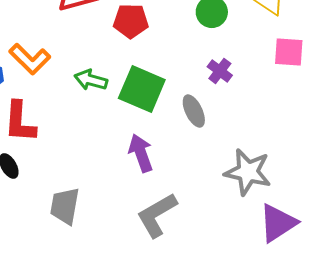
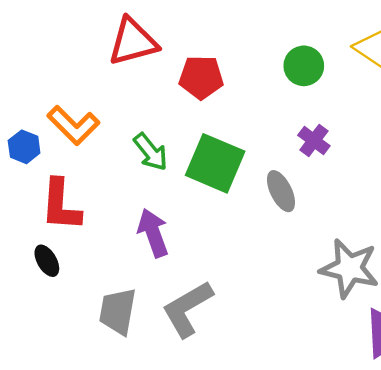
green arrow: (91, 80) -> (151, 152), turned -144
purple arrow: (141, 153) -> (153, 233), moved
gray L-shape: (157, 215) -> (187, 309), moved

